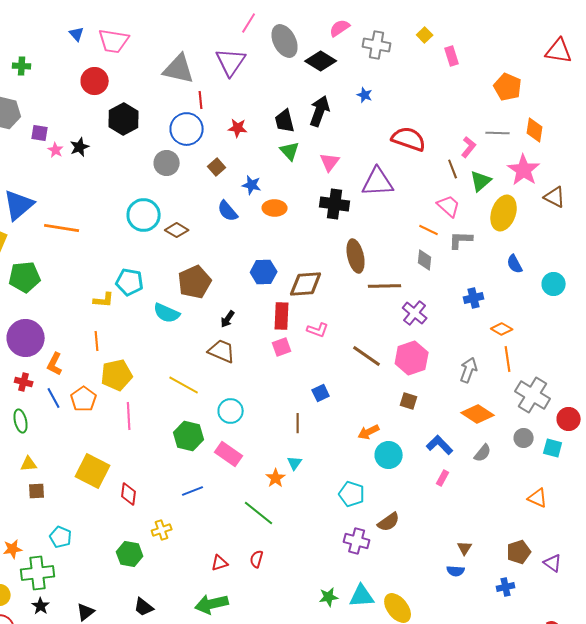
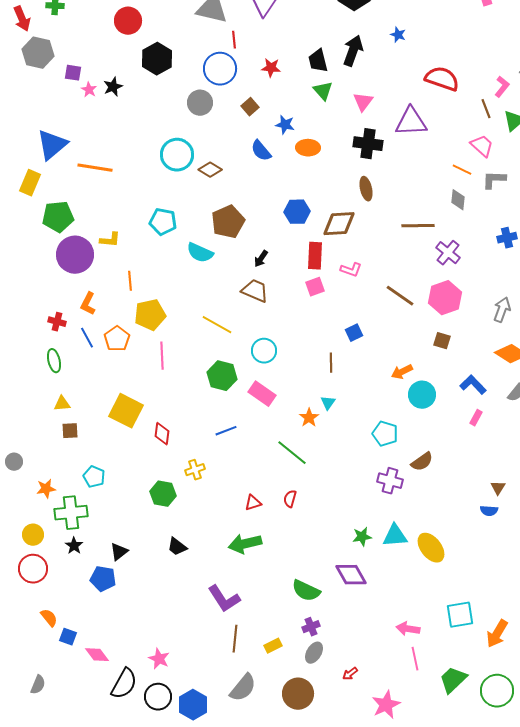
brown ellipse: (356, 256) -> (366, 189), moved, size x0.7
yellow L-shape: (104, 300) -> (110, 240), moved
purple circle: (26, 338) -> (75, 255), moved

